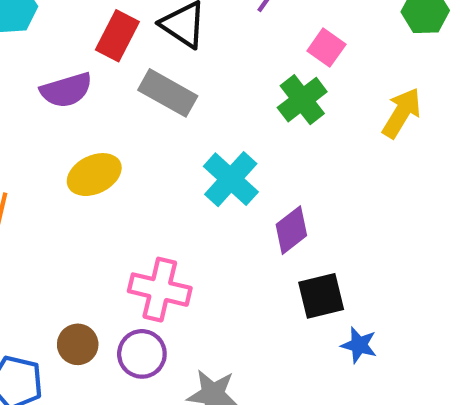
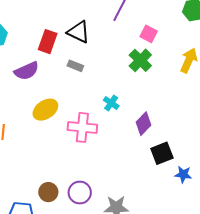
gray rectangle: (168, 93) -> (75, 66), size x0.6
cyan cross: (231, 179) -> (111, 103), size x0.6
pink cross: (160, 290) -> (82, 127), moved

